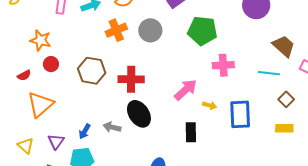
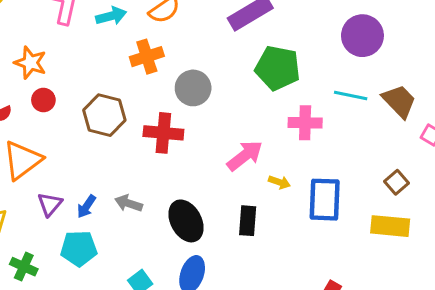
gray circle: (150, 30) -> (193, 88), moved
cyan line: (269, 73) -> (351, 96), moved
black ellipse: (139, 114) -> (186, 221), moved
yellow rectangle: (284, 128) -> (390, 226), size x1.4
purple triangle: (56, 142) -> (50, 204), moved

